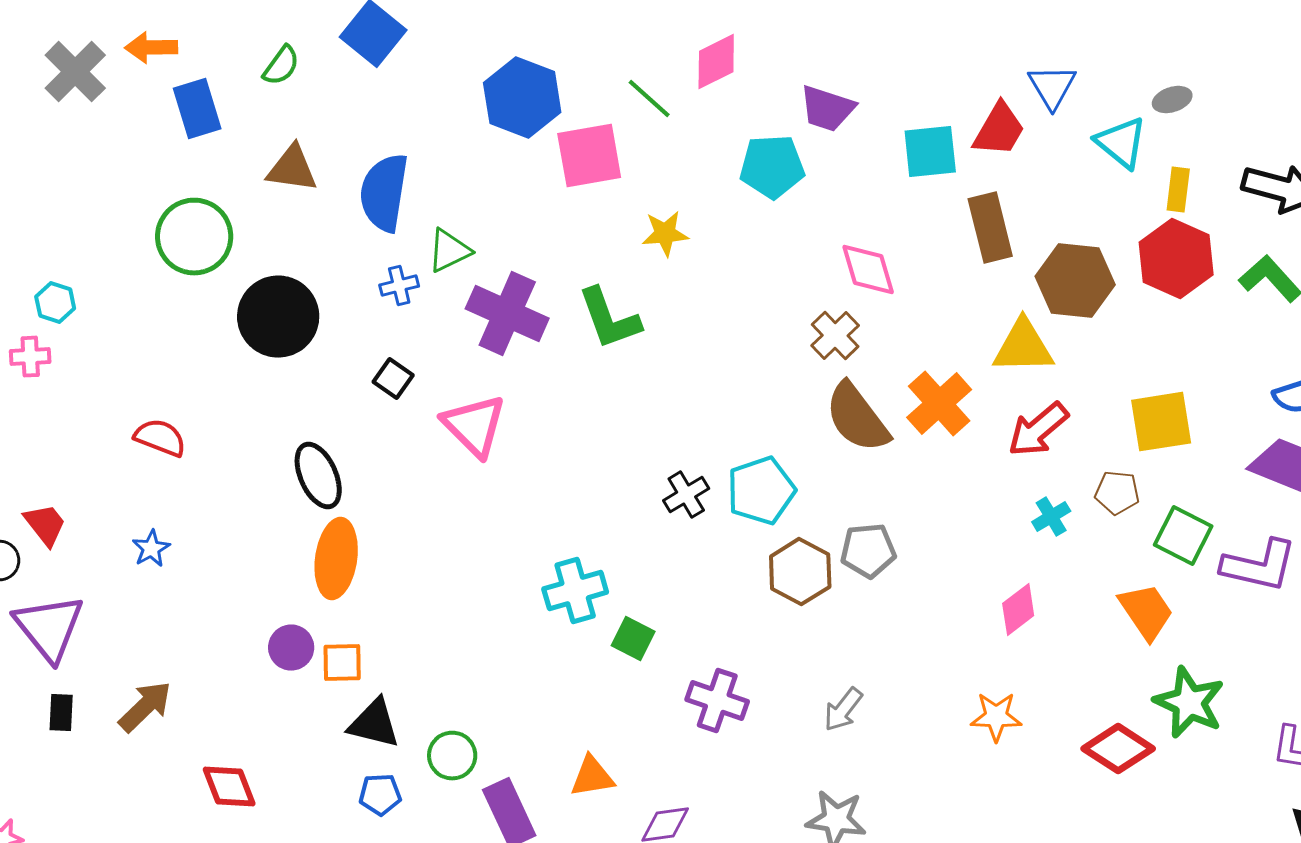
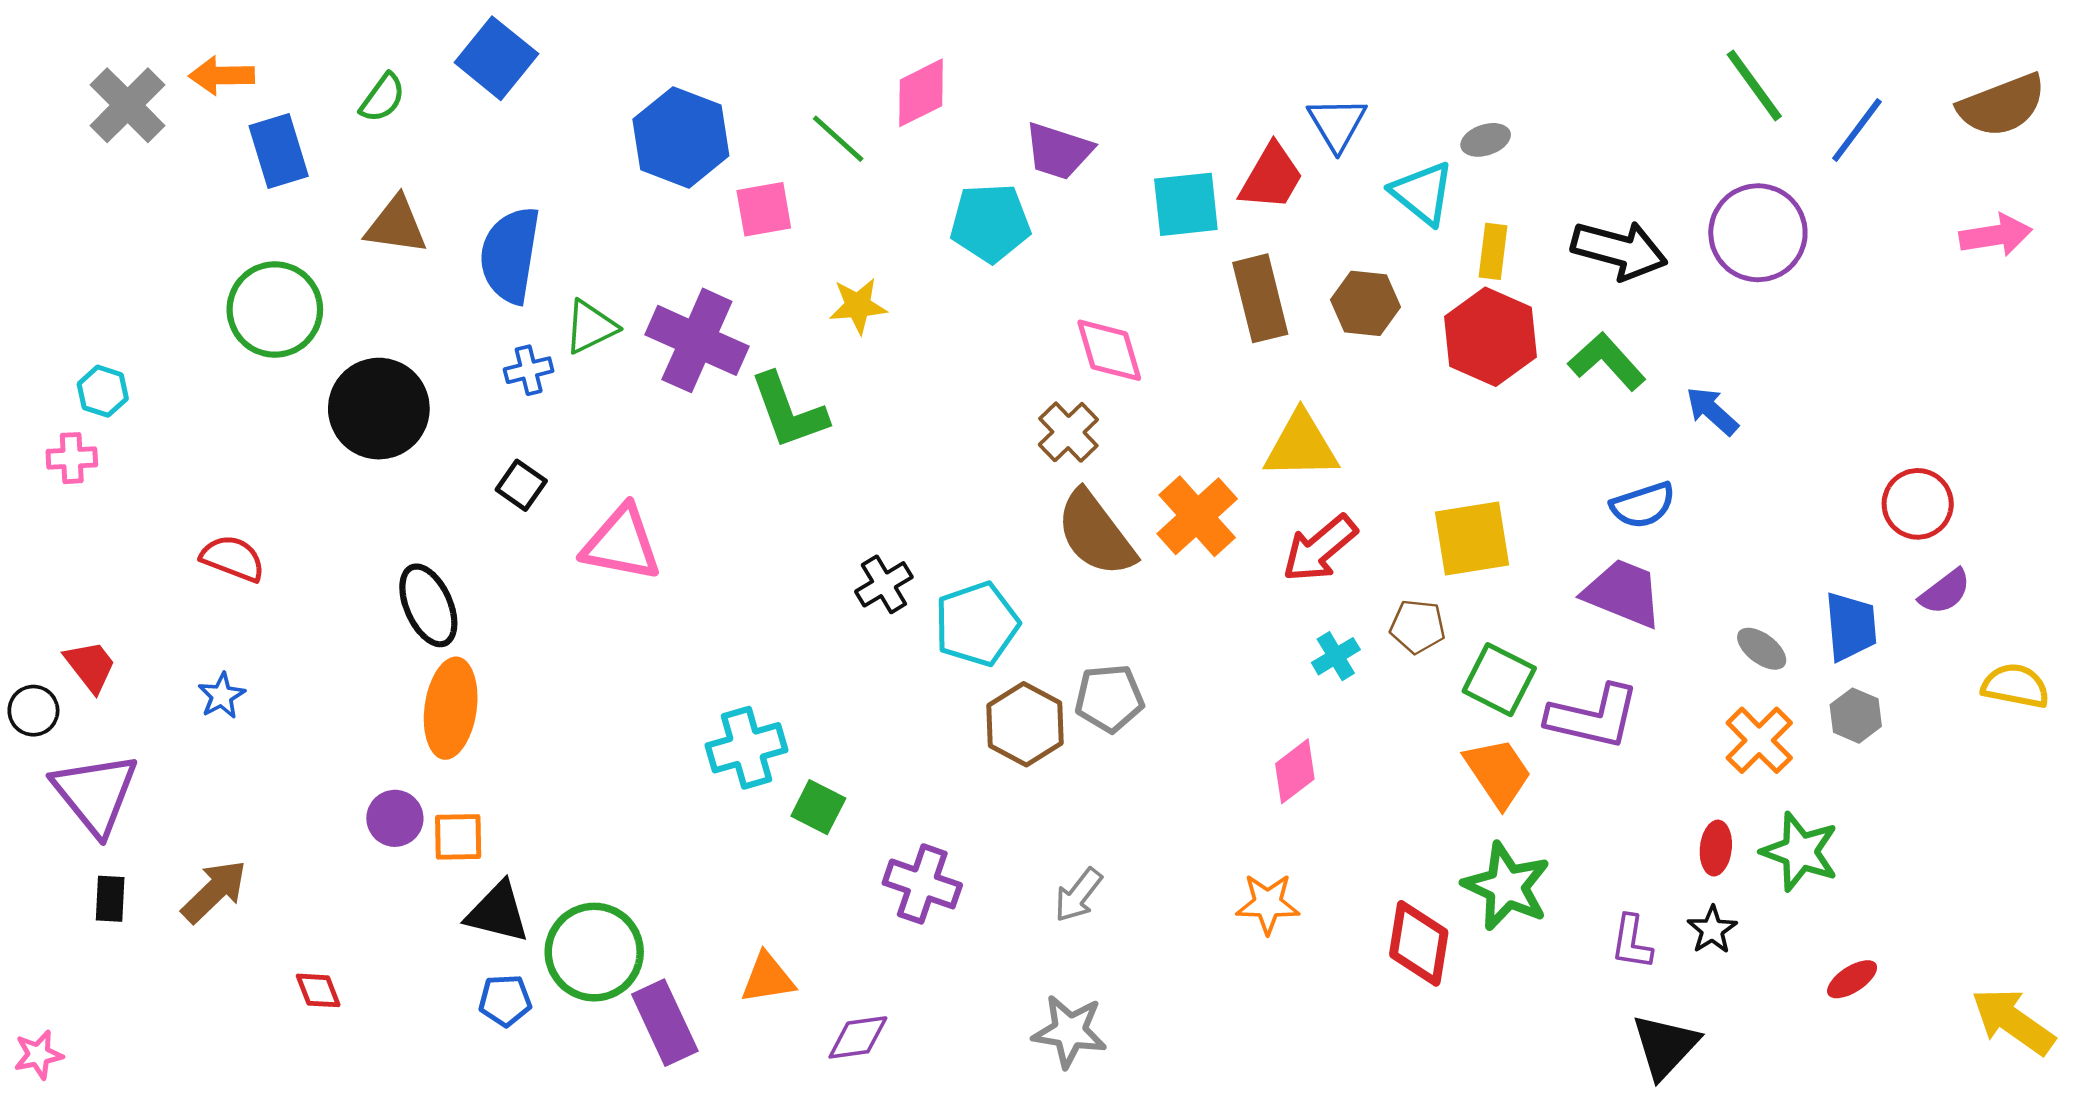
pink square: (589, 156) -> (764, 209), size x0.7
brown hexagon: (1075, 281) -> (1366, 303), moved, size x0.7
purple cross: (507, 314) -> (697, 340), moved
pink triangle: (474, 426) -> (621, 543), turned -34
black cross: (686, 495) -> (884, 584), moved
orange trapezoid: (1146, 612) -> (1498, 773), moved
red diamond: (1118, 749) -> (1419, 943), turned 66
green circle: (452, 756) -> (594, 952), size x1.6
red diamond: (229, 787) -> (318, 990), size x0.7

